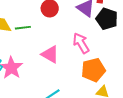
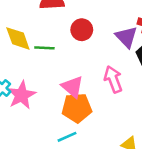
orange pentagon: (93, 70) -> (77, 108), moved

